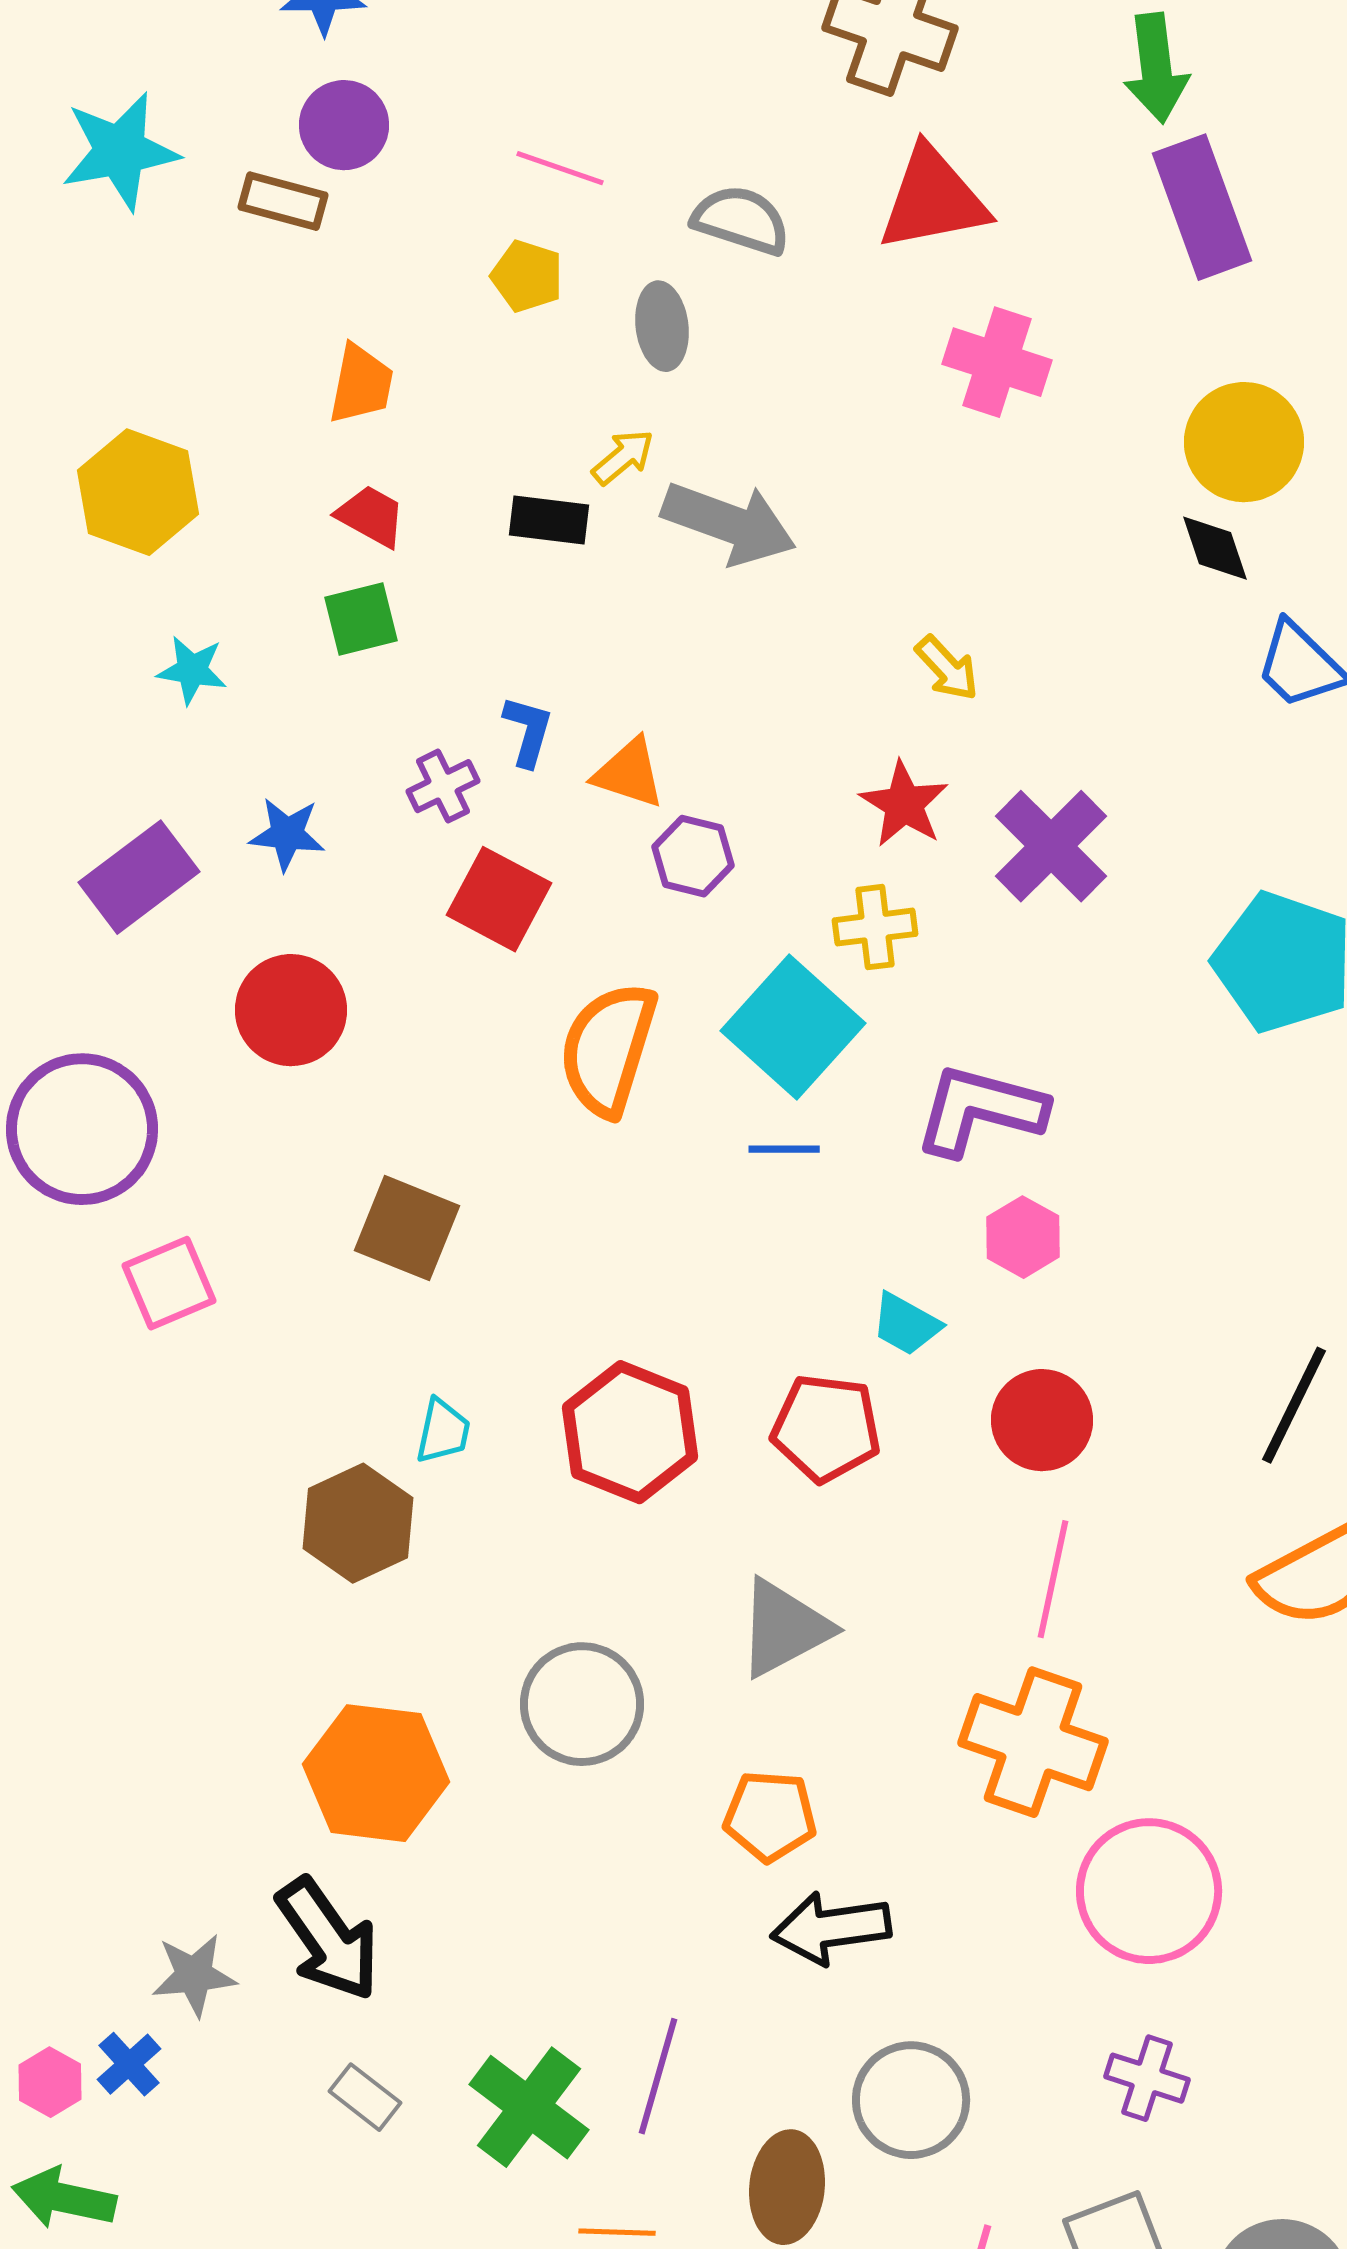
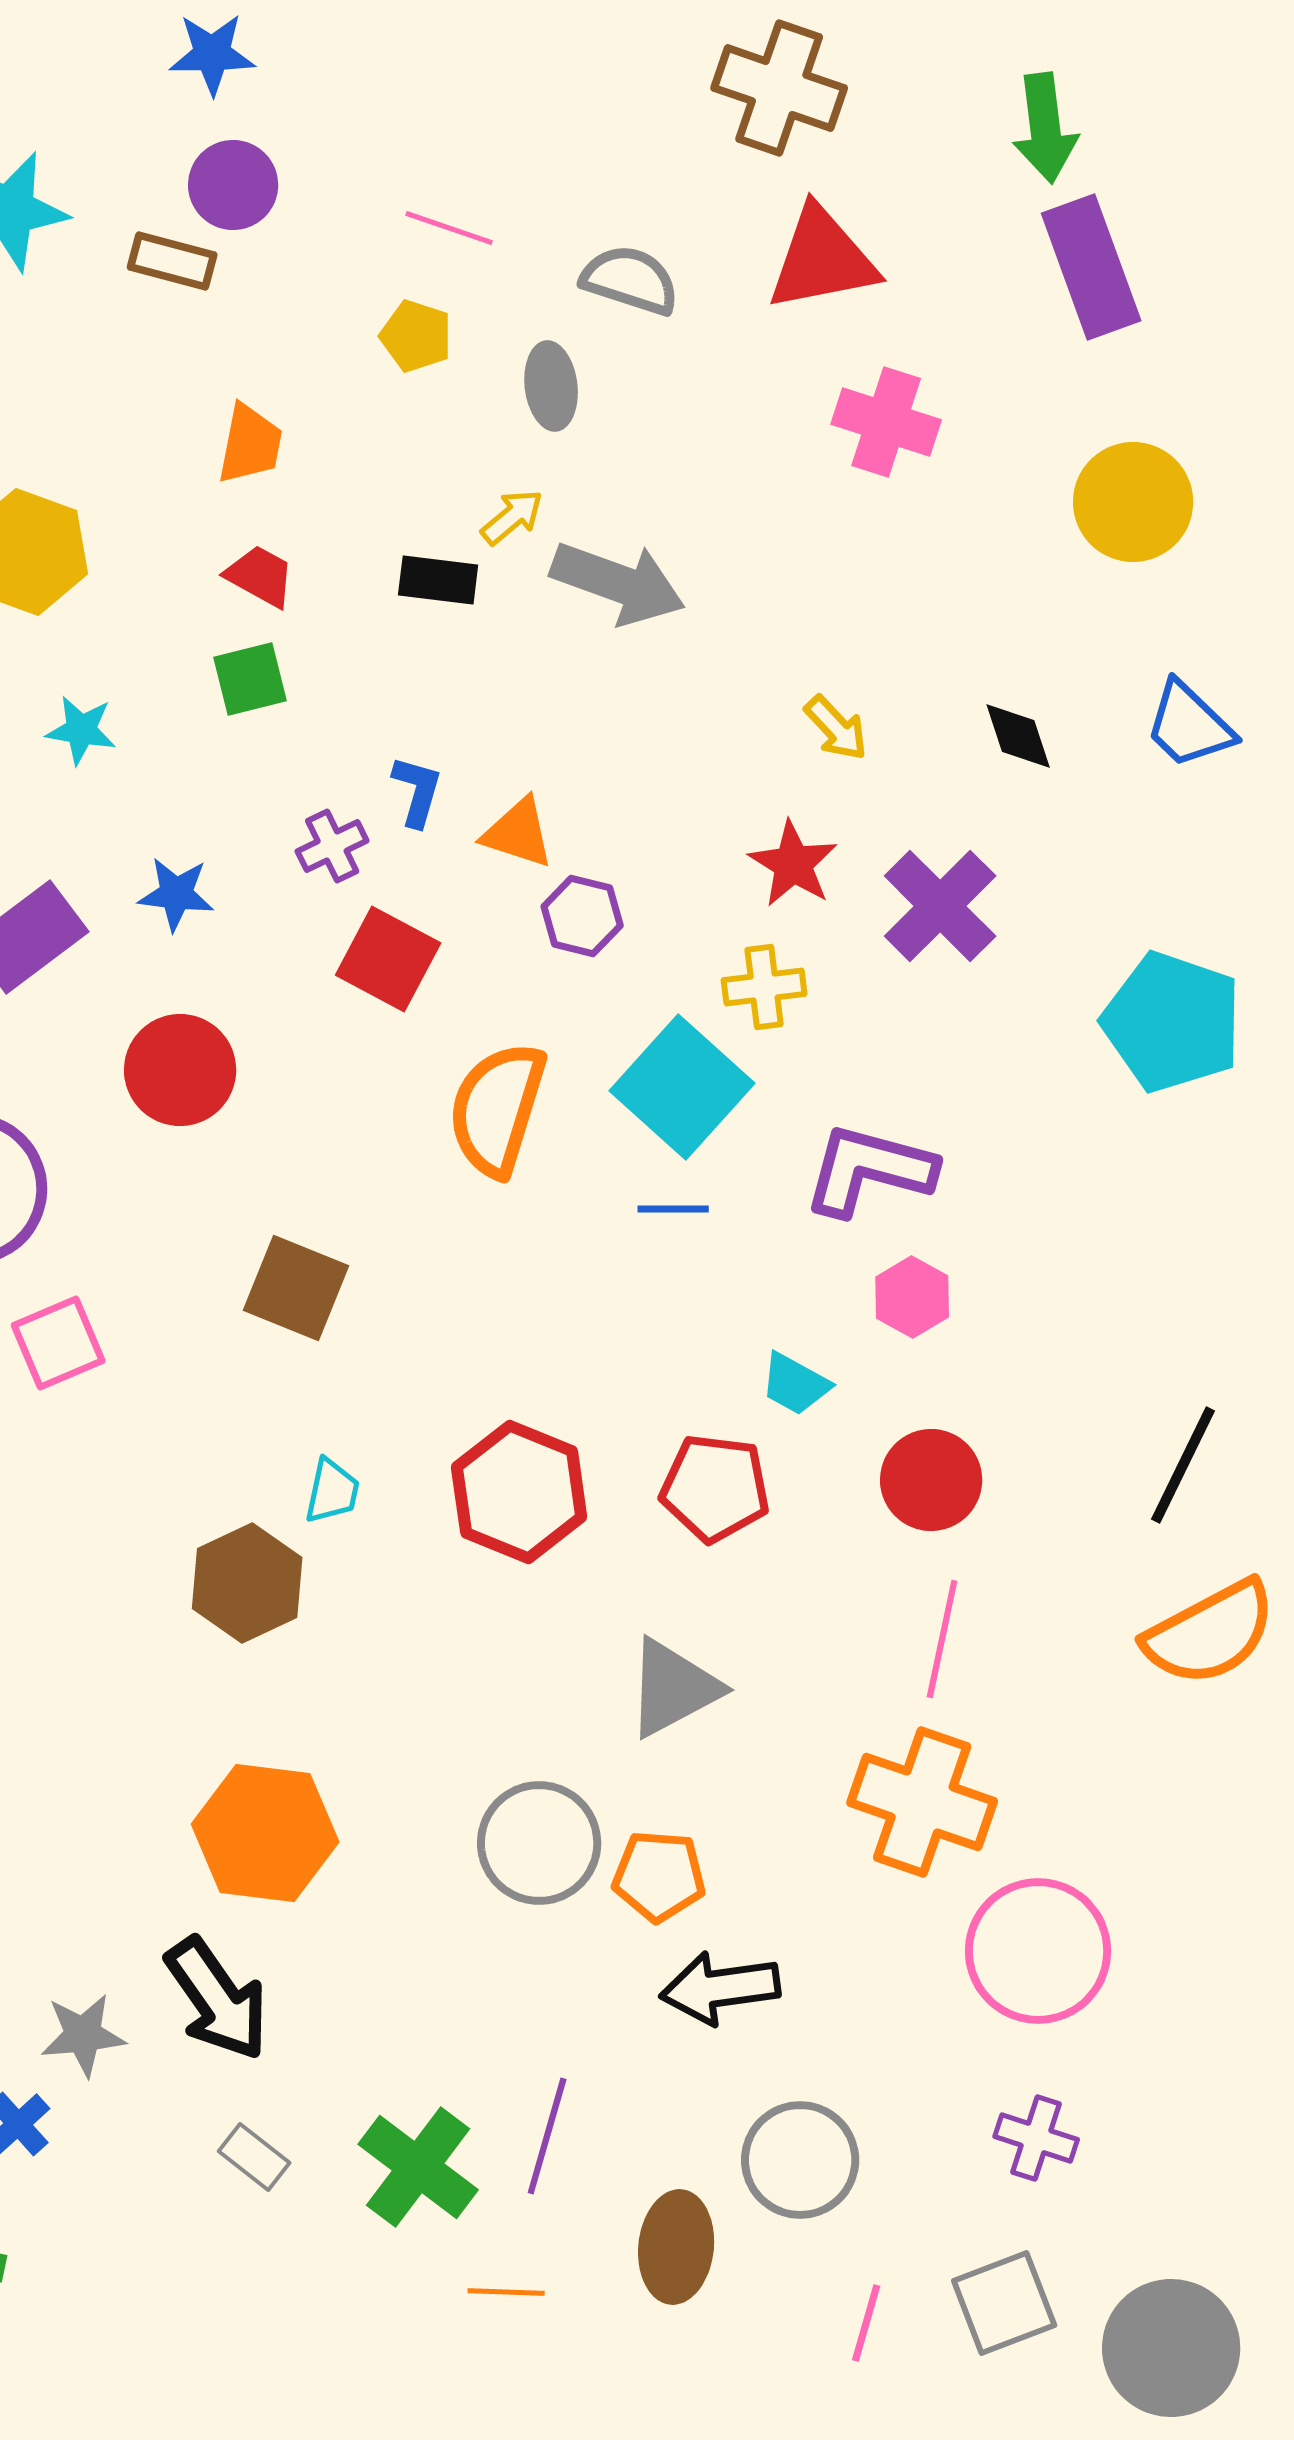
black diamond: (1215, 548) -> (1018, 736), moved
gray circle: (582, 1704) -> (539, 1843), moved

